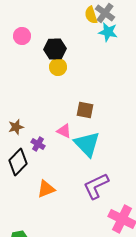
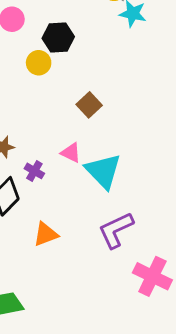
yellow circle: (58, 67) -> (39, 63), moved
brown square: (85, 110) -> (89, 105), moved, turned 36

